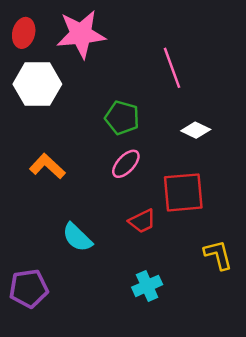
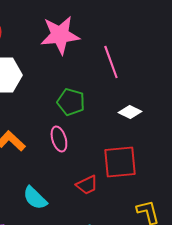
pink star: (81, 34) -> (60, 35), moved
pink ellipse: (126, 164) -> (59, 139), moved, turned -60

